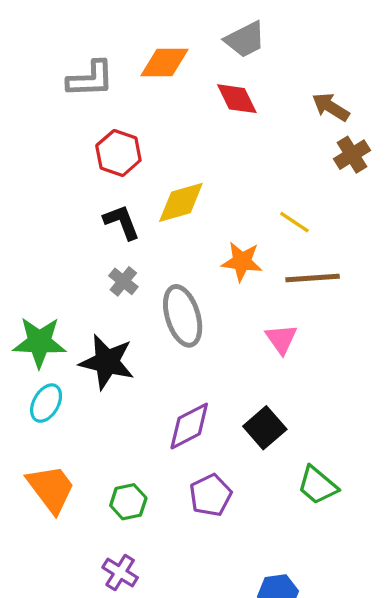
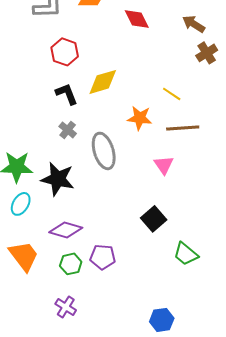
purple diamond: (189, 426) -> (66, 230), moved, turned 44
purple pentagon: (211, 495) -> (103, 257), moved, turned 30

